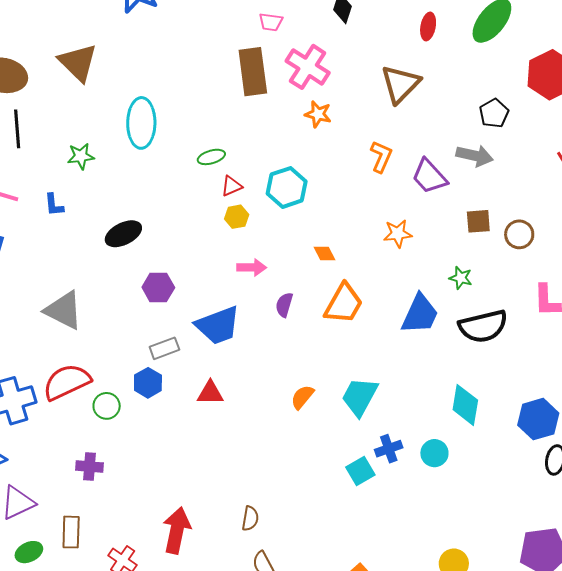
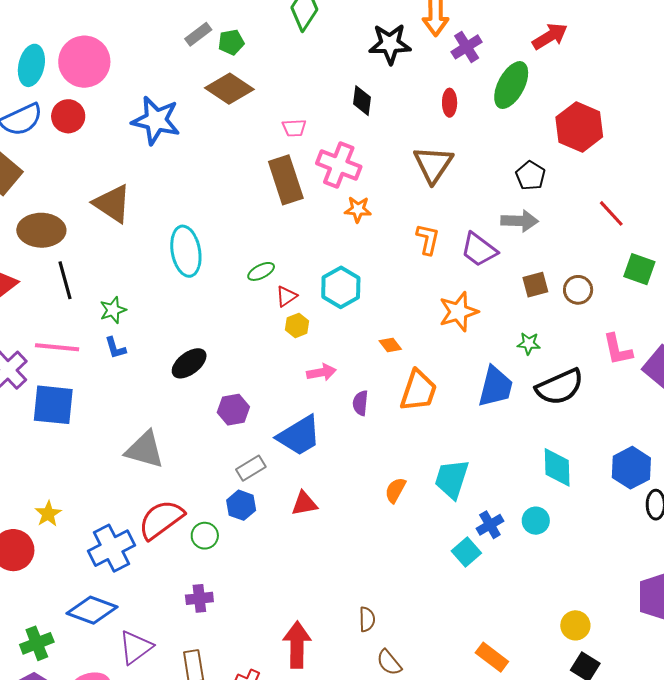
green star: (81, 156) -> (113, 310), moved
orange star: (398, 234) -> (459, 312), size x1.4

